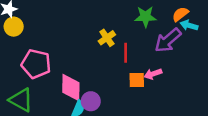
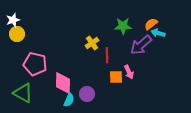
pink arrow: (153, 74) -> (129, 72), turned -96
purple circle: (91, 101) -> (87, 94), moved

